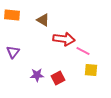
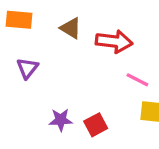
red arrow: (64, 39) -> (114, 41), moved
purple triangle: (13, 52) -> (27, 68), moved

